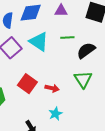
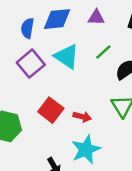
green line: (67, 37) -> (103, 52), turned -40
cyan star: (55, 114) -> (86, 149), size x1.6

